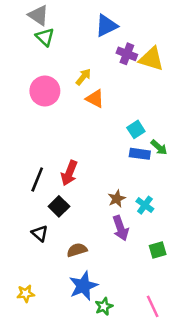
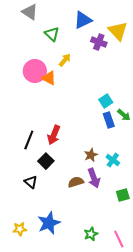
green triangle: (45, 37) -> (52, 34), moved
yellow triangle: (151, 59) -> (118, 31), moved, turned 30
orange triangle: (95, 99) -> (49, 78), moved
blue rectangle: (140, 154) -> (109, 120), turned 63
brown semicircle: (77, 250) -> (76, 182), moved
blue star: (83, 286) -> (49, 223), moved
green star: (104, 306) -> (91, 234), moved

